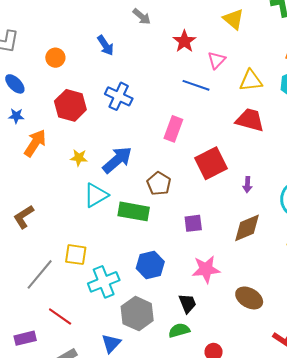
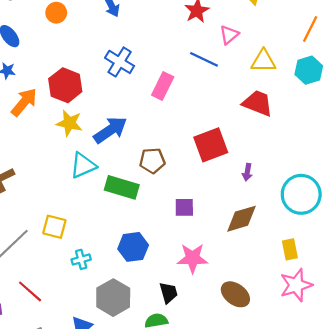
red hexagon: (70, 105) -> (65, 85), moved
pink rectangle: (173, 129) -> (163, 86), moved
yellow star: (79, 158) -> (69, 123), size x1.4
brown pentagon: (159, 184) -> (152, 161), turned 30
cyan cross: (104, 282) -> (81, 259), size x0.6

